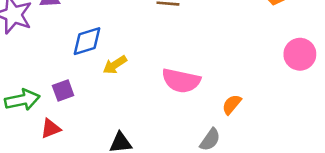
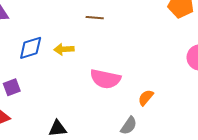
yellow arrow: (115, 65) -> (64, 49), moved, turned 30

